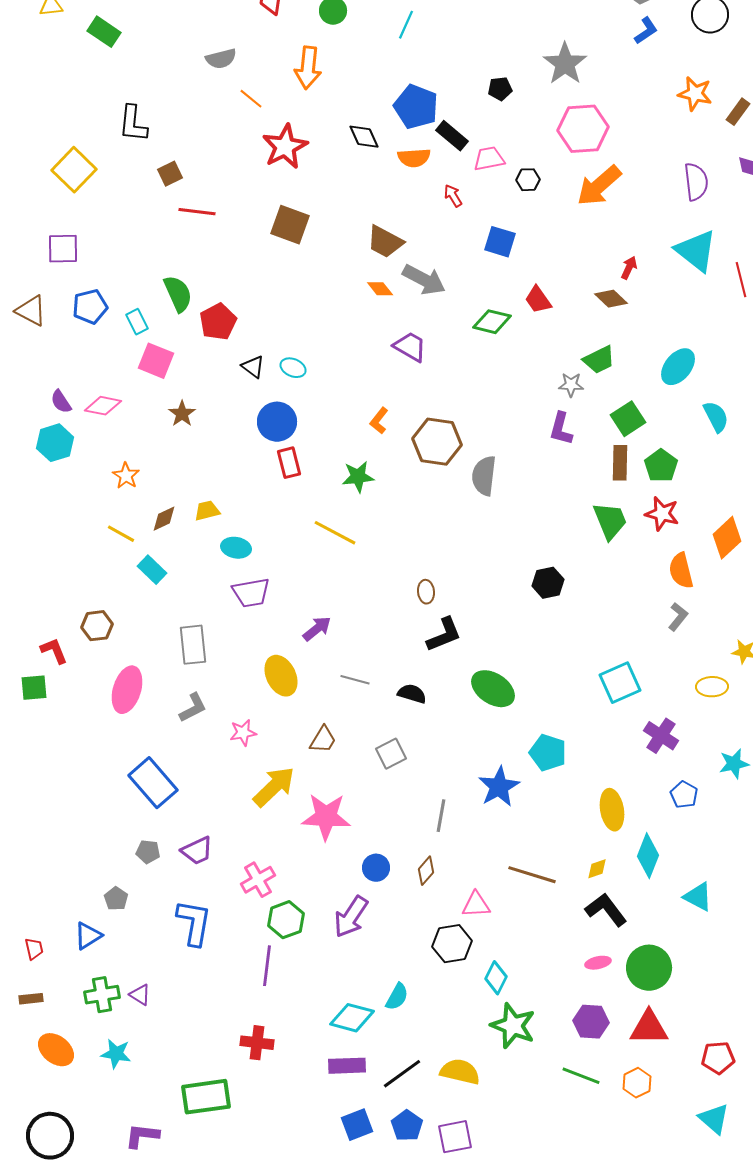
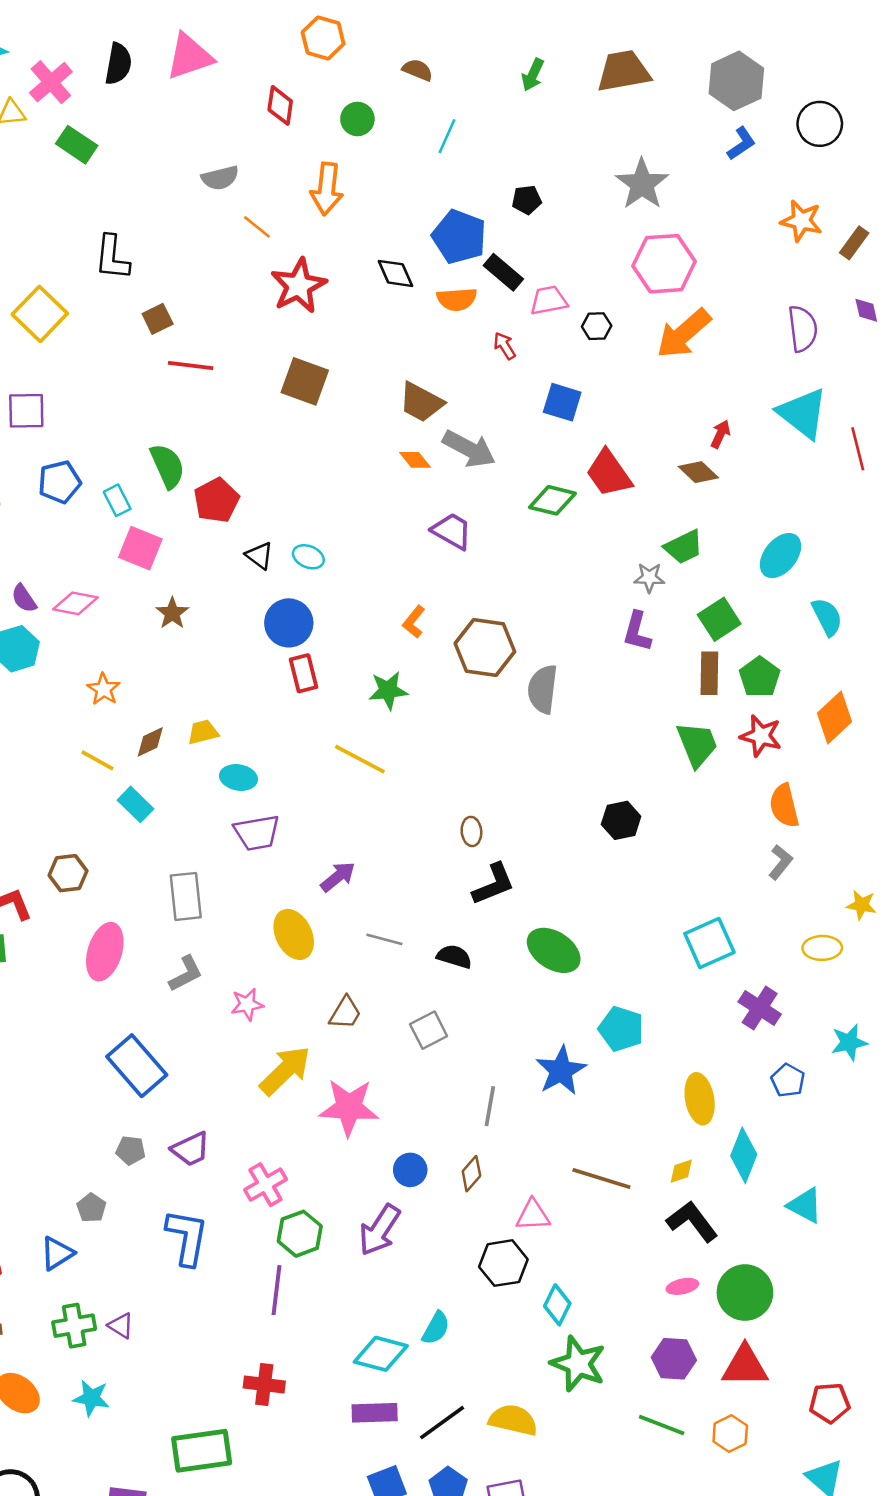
black pentagon: (500, 89) -> (527, 200), moved
red trapezoid: (538, 300) -> (609, 473), size x1.4
orange diamond: (727, 538) -> (834, 717), moved

